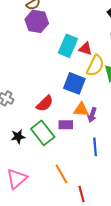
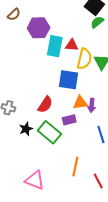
purple hexagon: (37, 21) -> (39, 28), moved
black star: (18, 137) -> (26, 129), moved
orange line: (62, 174) -> (75, 167), turned 54
pink triangle: (17, 179) -> (35, 180), turned -45

